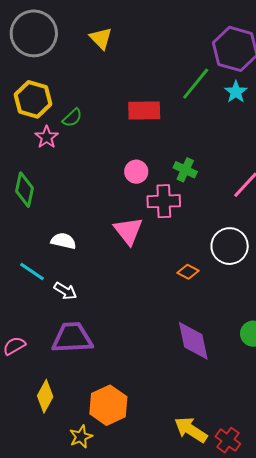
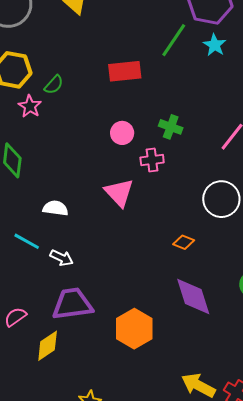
pink cross: (164, 201) -> (152, 160), size x0.7
orange diamond: (188, 272) -> (184, 242), moved
yellow diamond: (45, 396) -> (48, 346), moved, turned 32
orange hexagon: (108, 405) -> (134, 329), moved

